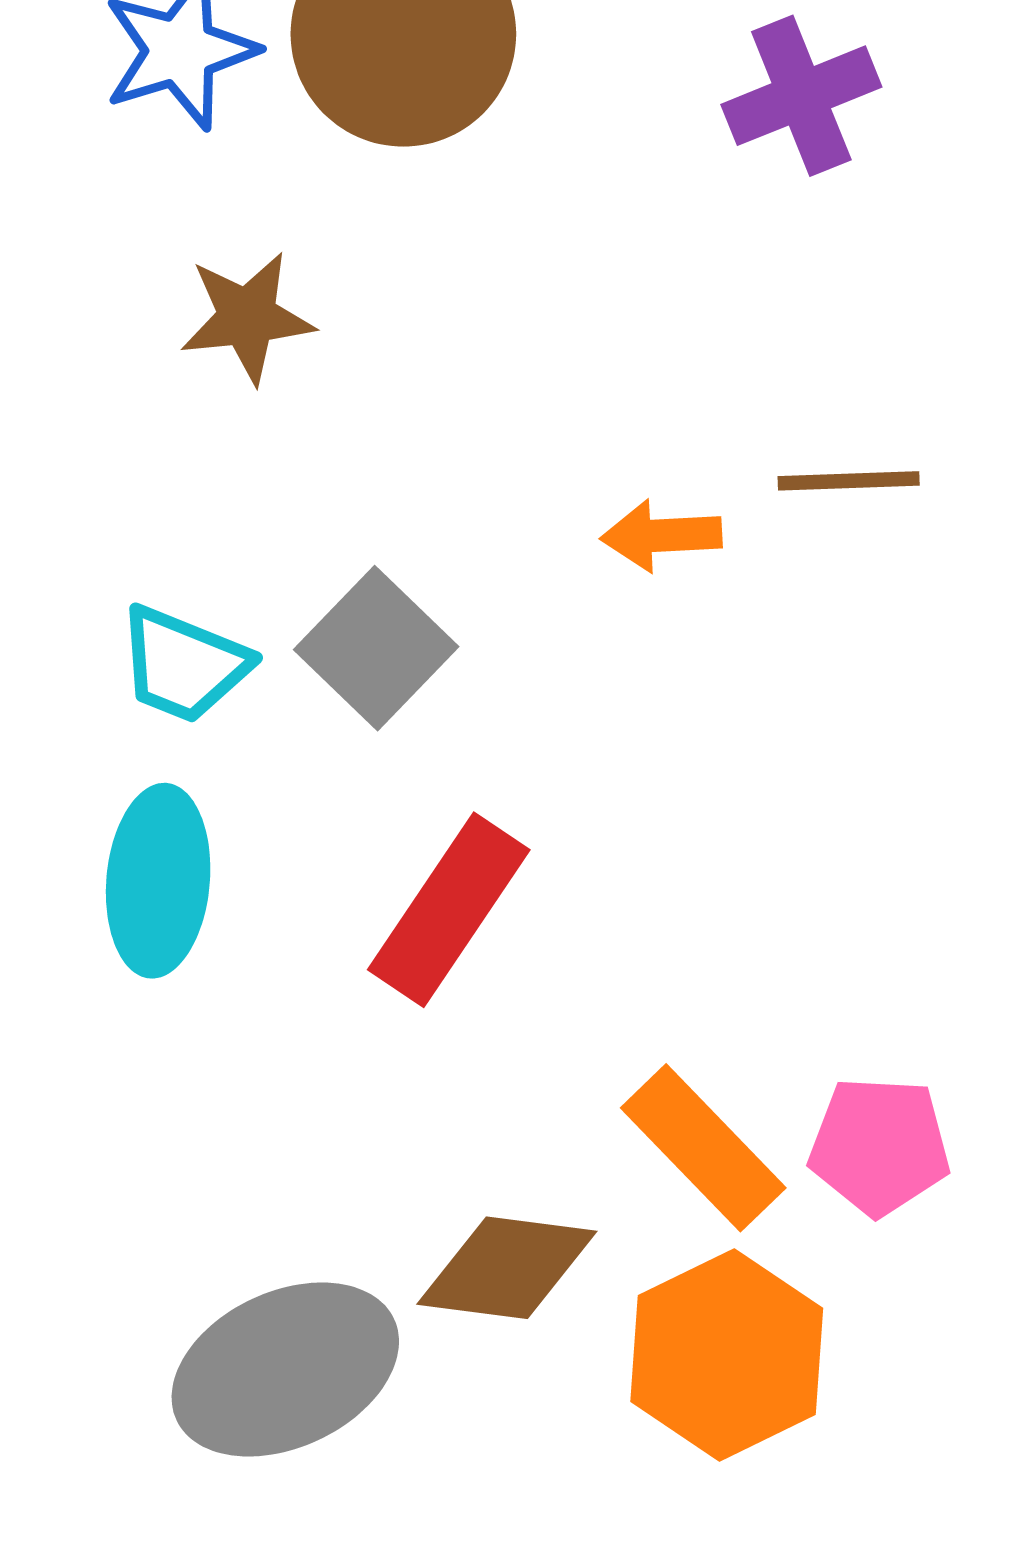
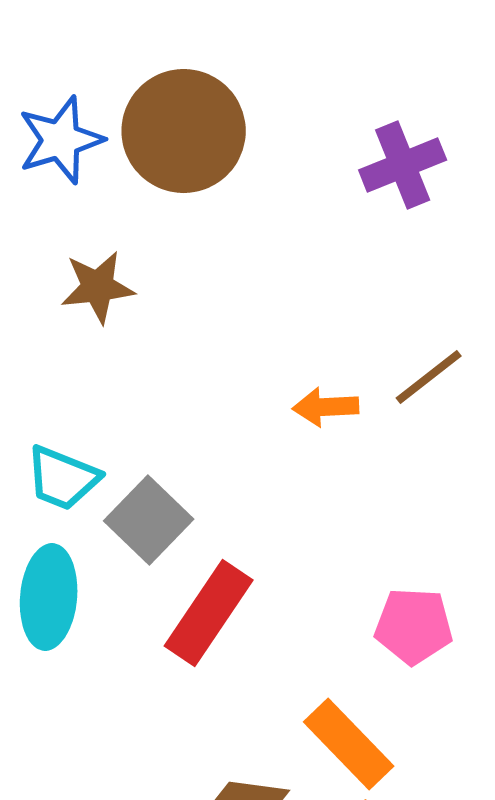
brown line: (849, 481) -> (429, 377), turned -36
gray square: (376, 648) -> (149, 520), moved
pink pentagon: (879, 1146) -> (414, 626), moved

